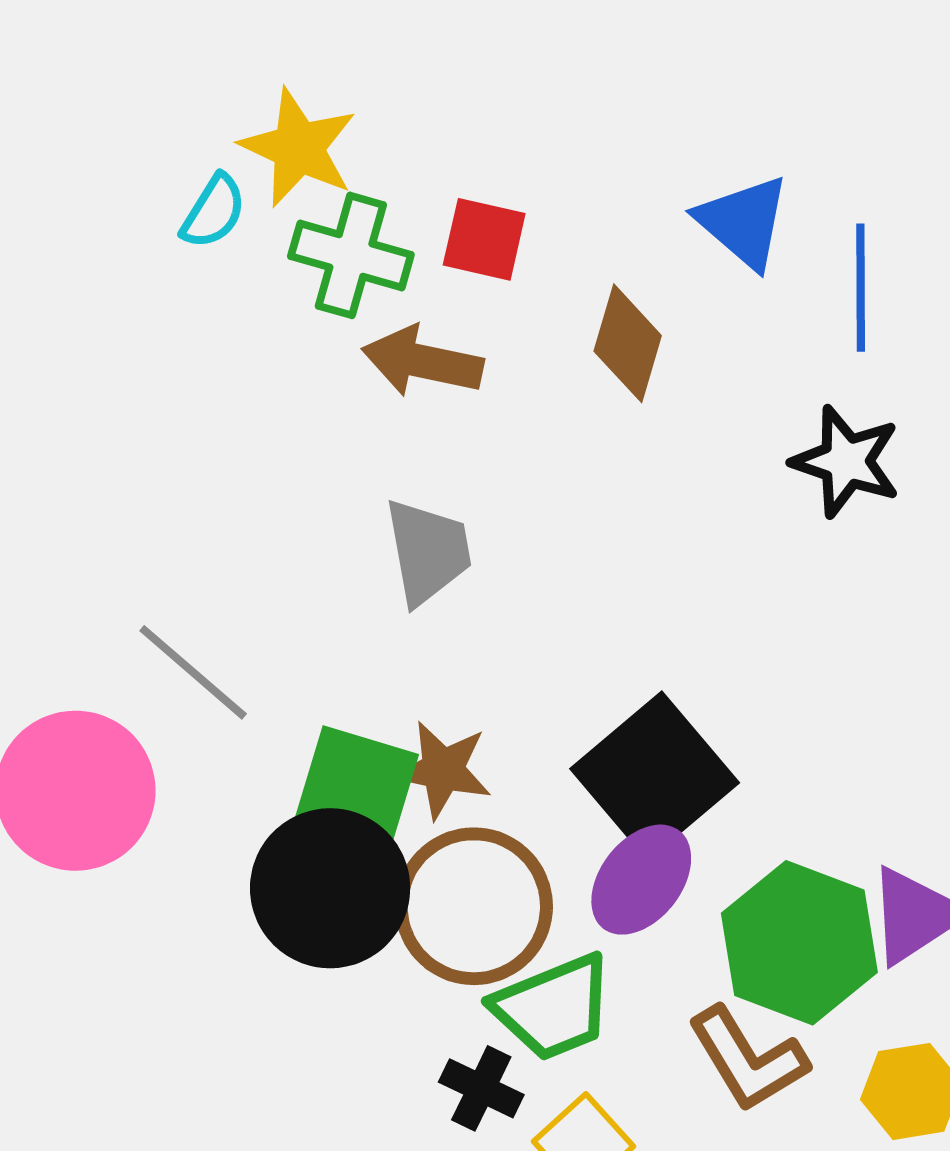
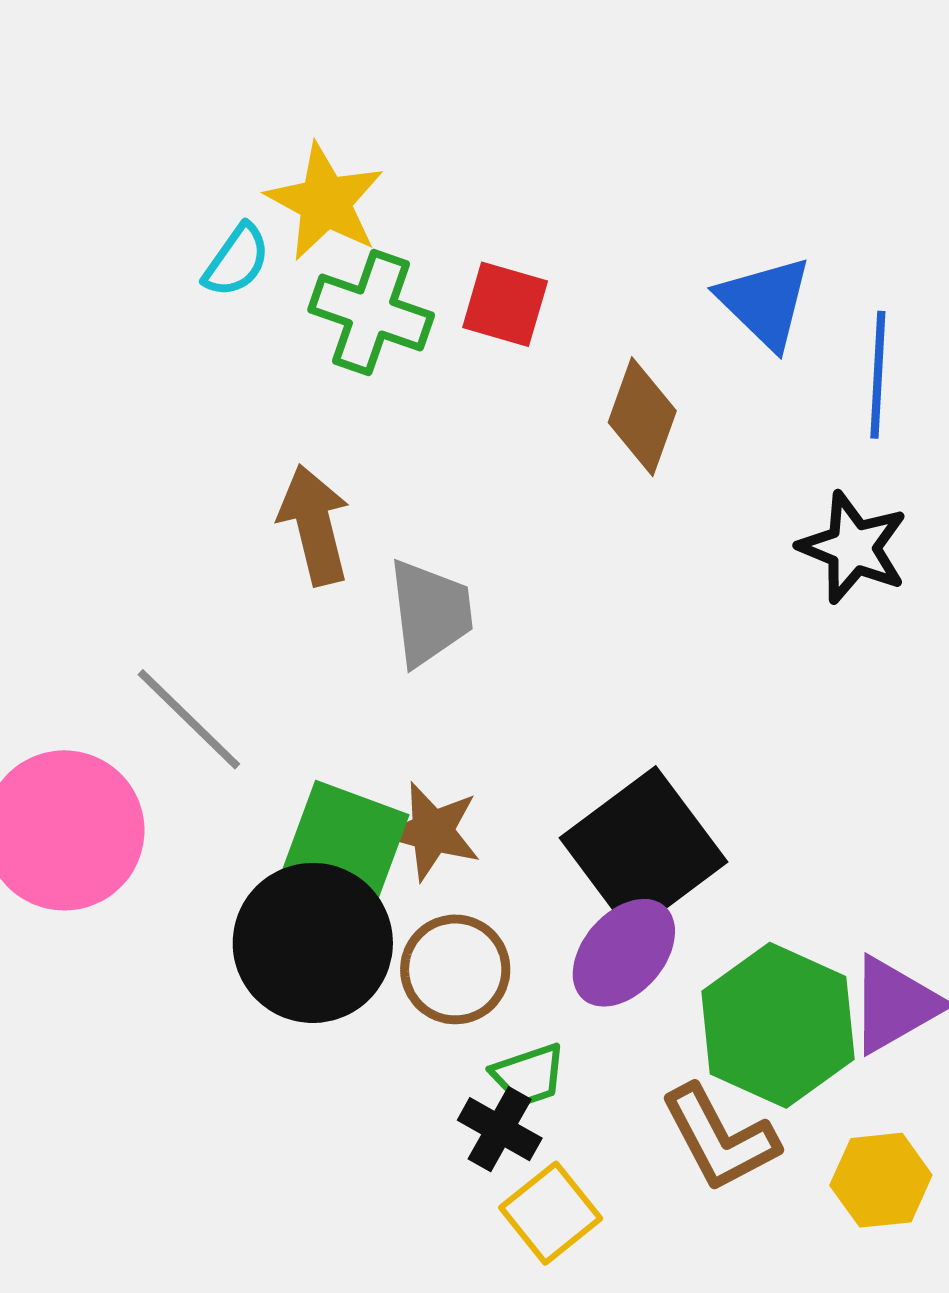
brown arrow: (422, 361) -> (314, 525), moved, turned 61
brown circle: (474, 906) -> (455, 969), size x0.7
green trapezoid: (553, 1007) -> (529, 1075), size x0.6
black cross: (481, 1088) -> (500, 1129), moved

